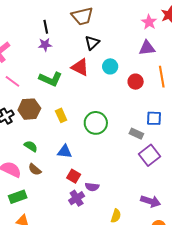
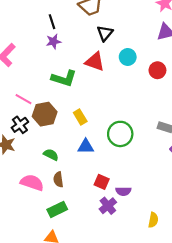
pink line: (12, 81) -> (23, 99), moved
green circle: (96, 123) -> (120, 134), moved
blue triangle: (65, 152) -> (86, 146), moved
brown semicircle: (35, 169) -> (58, 180), turned 48
green rectangle: (18, 197) -> (57, 209), moved

